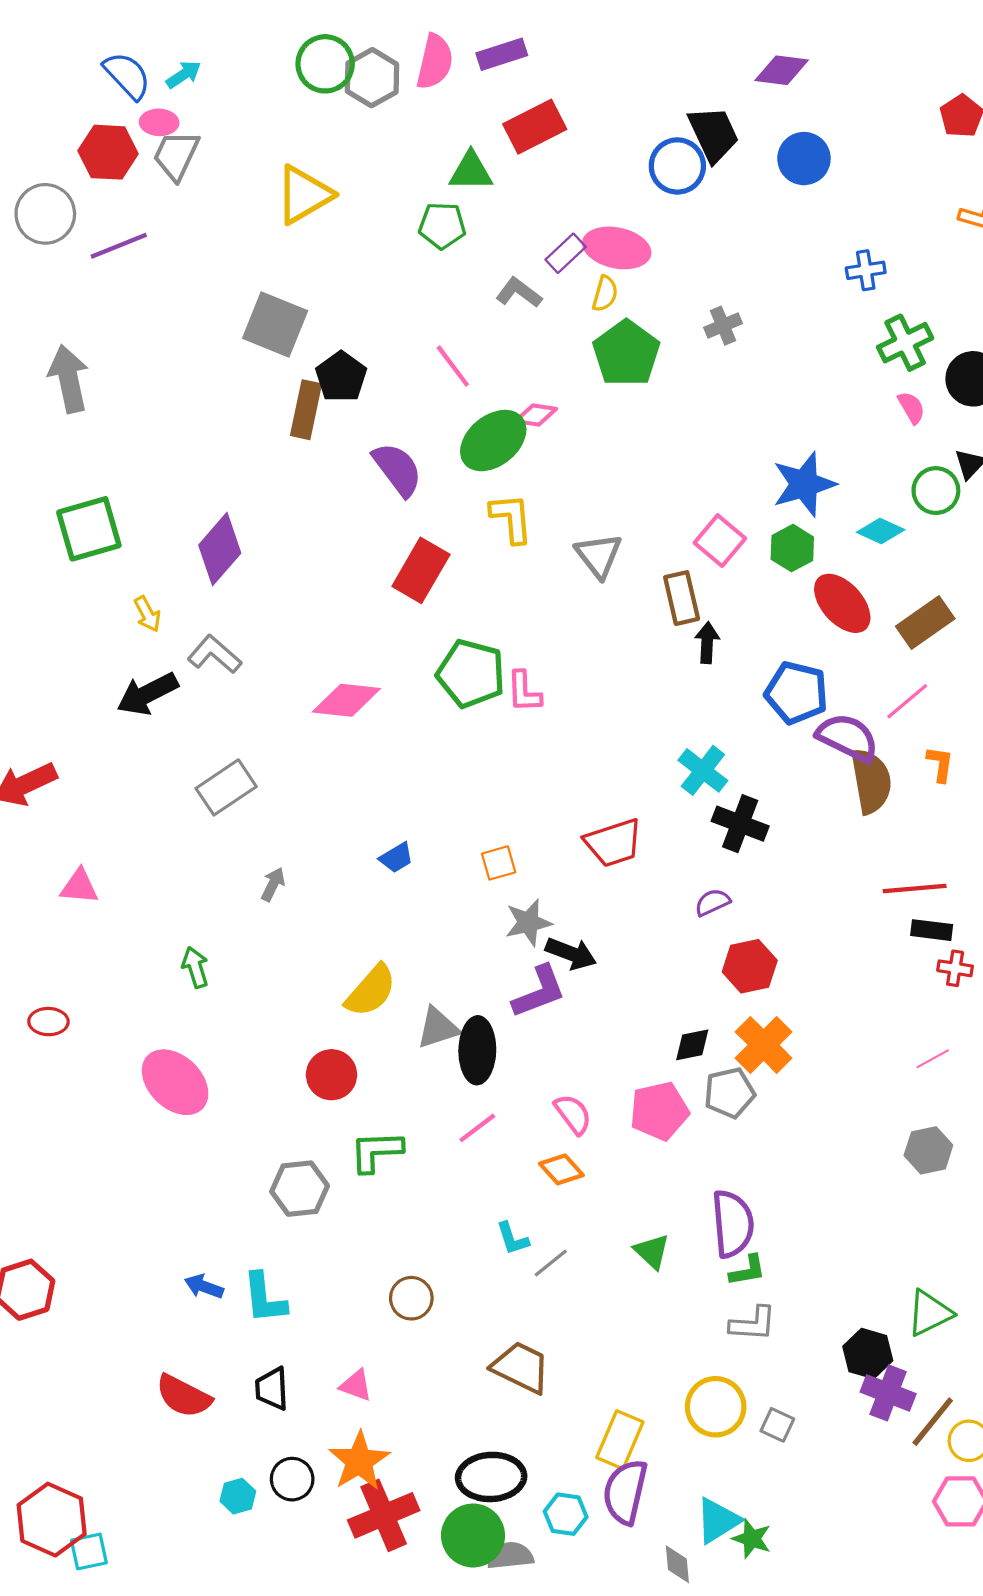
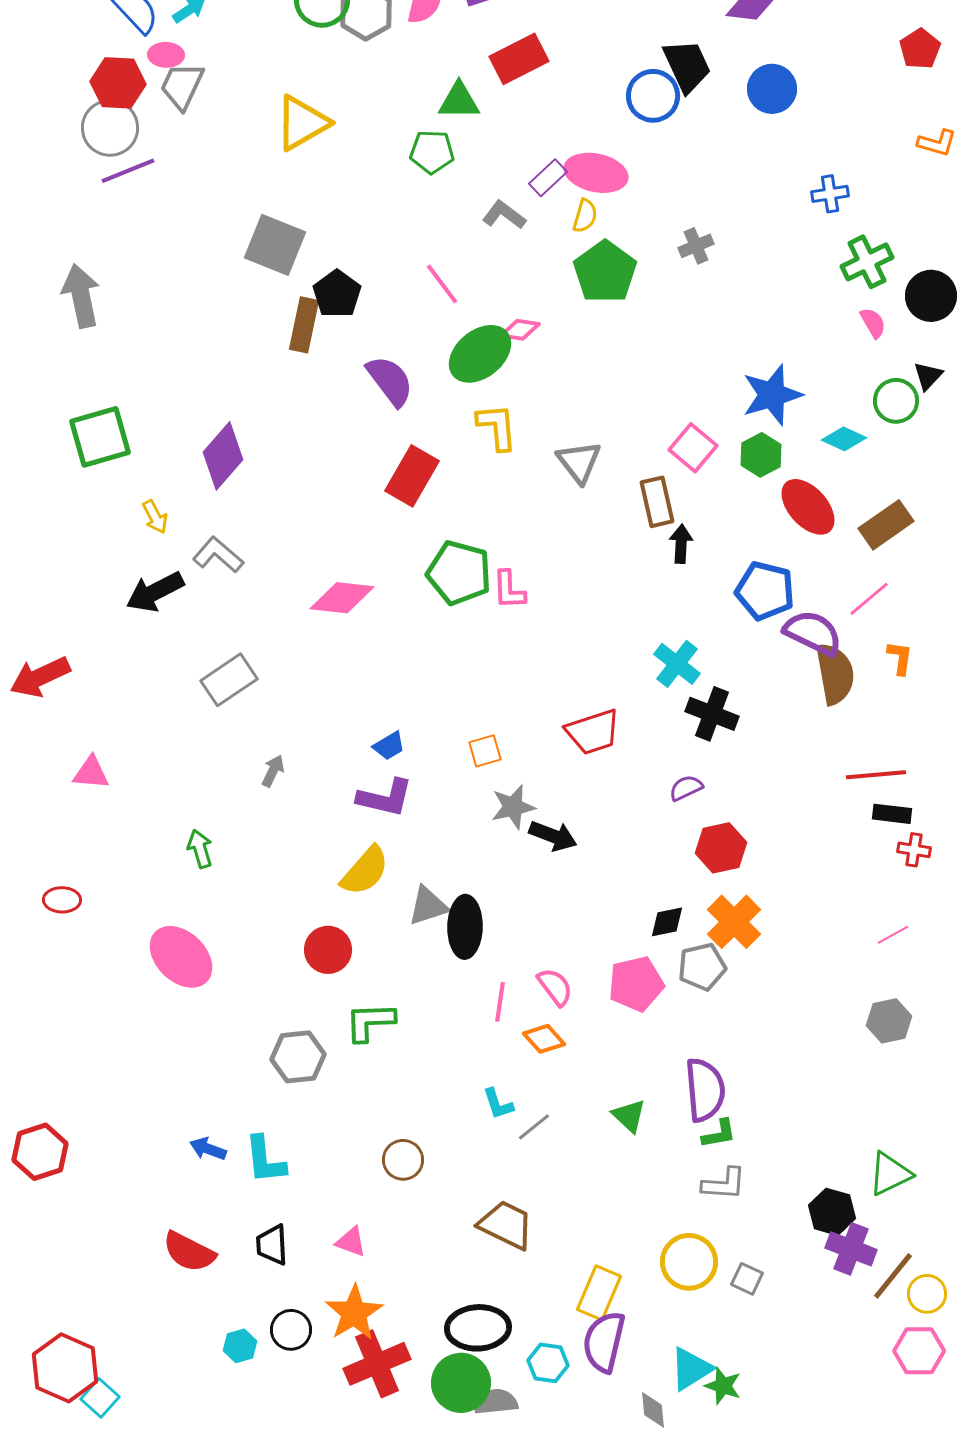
gray circle: (45, 214) -> (110, 128), moved
purple L-shape: (539, 992) -> (385, 798), moved, turned 34
pink line: (477, 1128) -> (500, 1002), moved, turned -45
cyan square: (89, 1551) -> (100, 1398), turned -36

